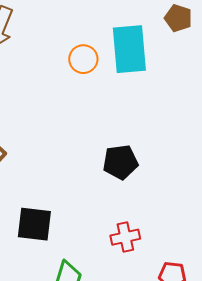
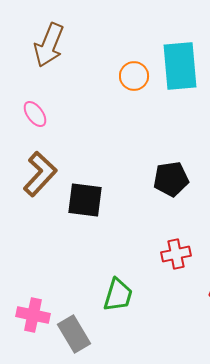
black square: (34, 224) -> (85, 200), moved

